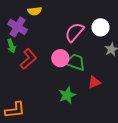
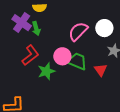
green arrow: (11, 46) -> (36, 29), moved
red triangle: (94, 82) -> (101, 70), moved, turned -48
green star: (67, 95) -> (46, 71), moved

